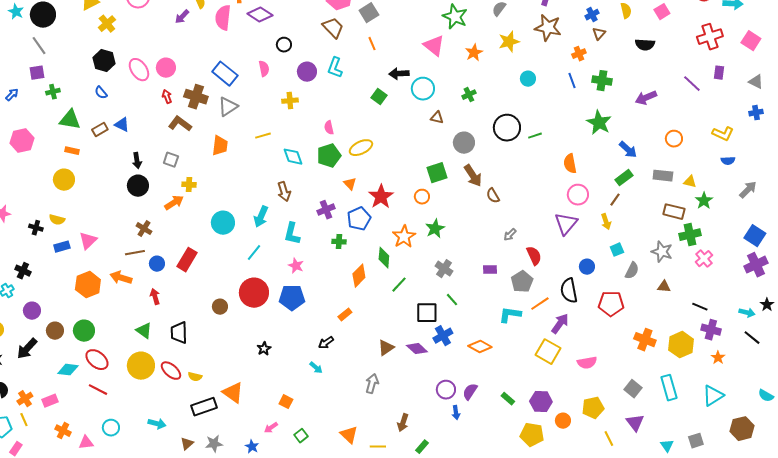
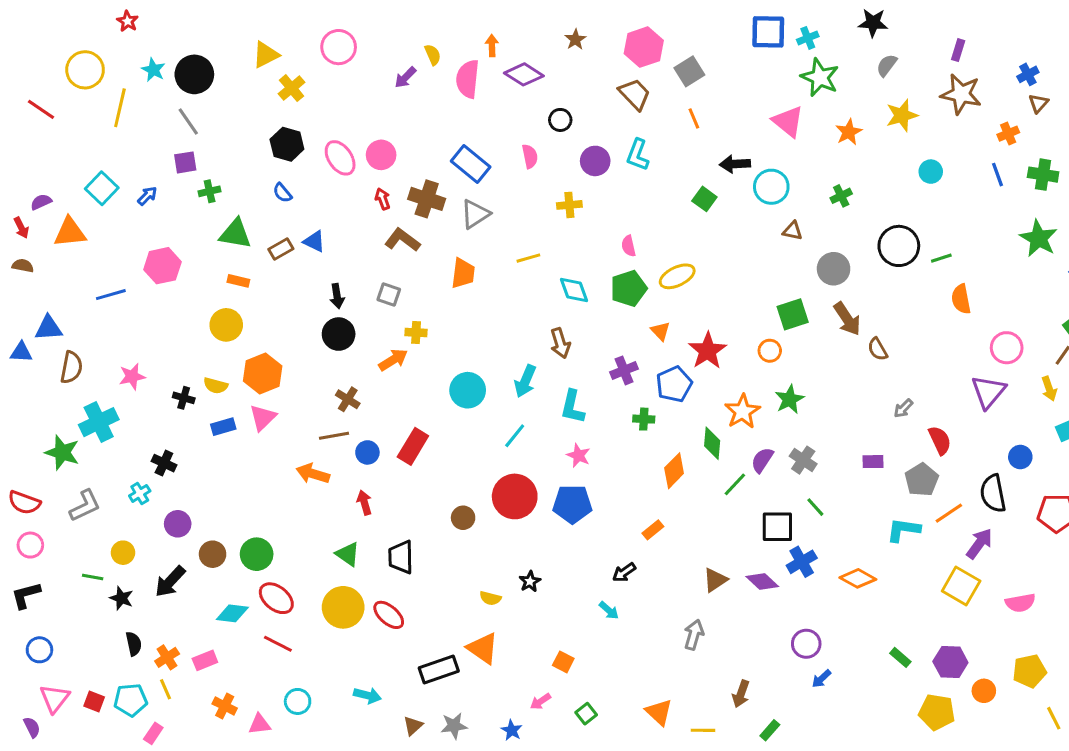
orange semicircle: (570, 164) -> (961, 299), moved
orange hexagon: (88, 285) -> (263, 373), moved
yellow semicircle: (195, 377) -> (490, 598), moved
purple semicircle: (470, 392) -> (762, 460), moved
blue arrow: (456, 413) -> (821, 679), turned 56

